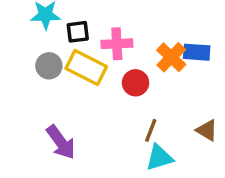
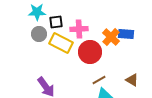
gray circle: (49, 66) -> (39, 34), moved
red circle: (136, 83) -> (90, 52), size x1.5
brown line: (151, 130) -> (99, 80), turned 40

